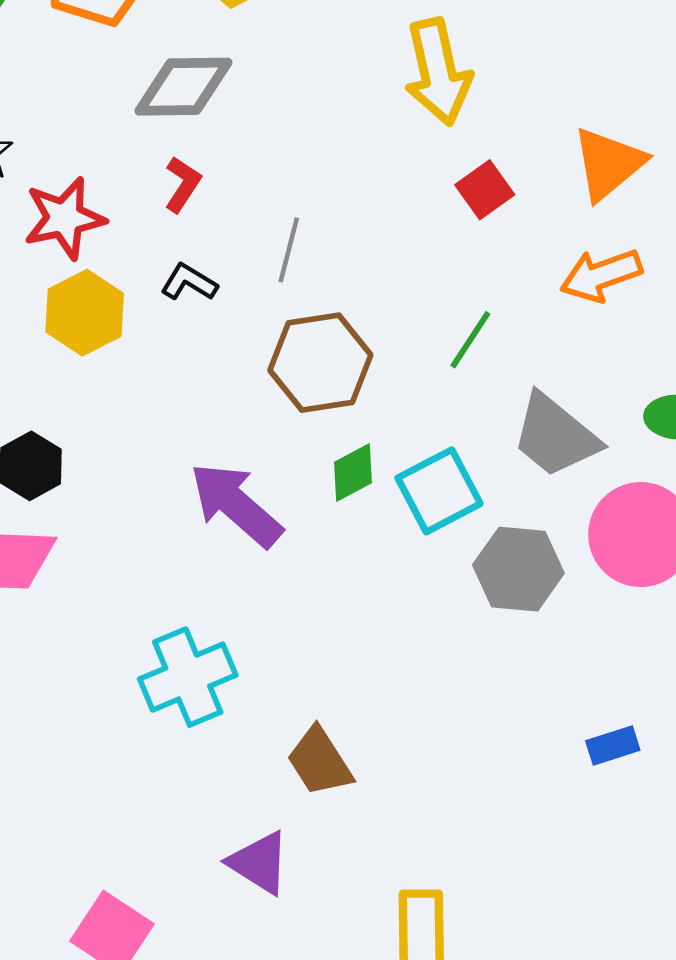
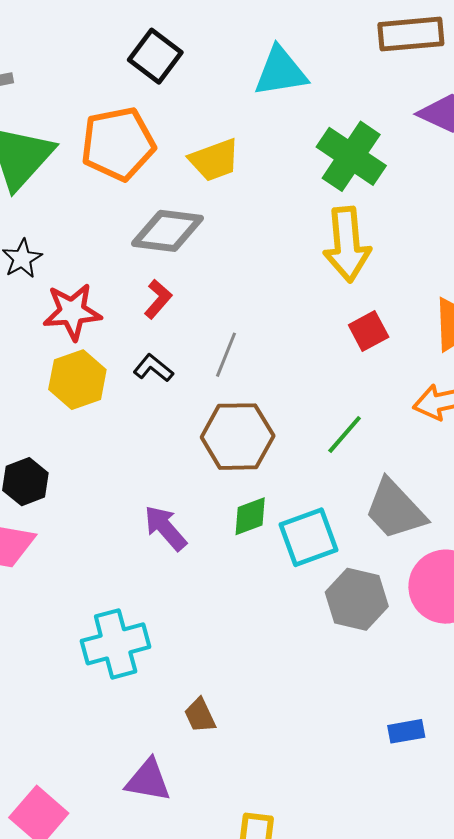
purple arrow: (236, 505) -> (165, 528), size x0.7
brown trapezoid: (320, 762) -> (200, 715), size x0.7
purple triangle: (259, 863) -> (148, 780), turned -30

